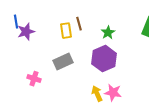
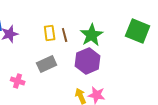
brown line: (79, 24) -> (65, 35), moved
green star: (108, 33) -> (92, 35), size x1.6

